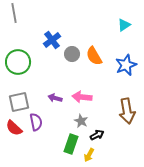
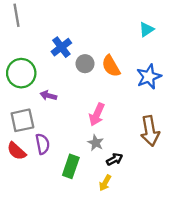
pink arrow: (82, 97) -> (97, 114), turned -72
purple arrow: (55, 98) -> (48, 96), moved
green rectangle: (71, 144) -> (71, 166), moved

